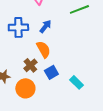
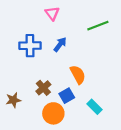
orange semicircle: (43, 49) -> (78, 74), moved
orange circle: (25, 88) -> (53, 113), moved

